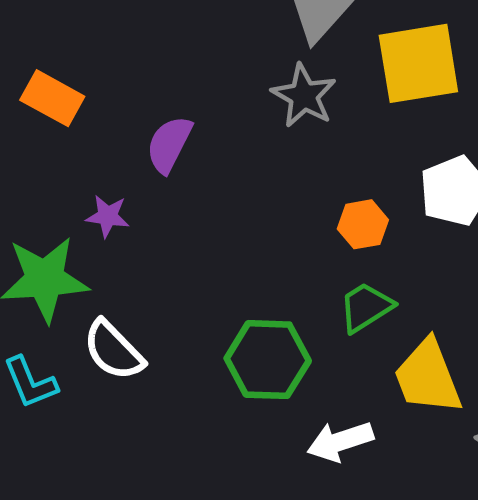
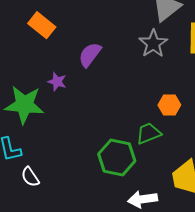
green trapezoid: (366, 307) -> (149, 133), moved
white semicircle: (113, 350) -> (30, 177), moved, size x0.7

